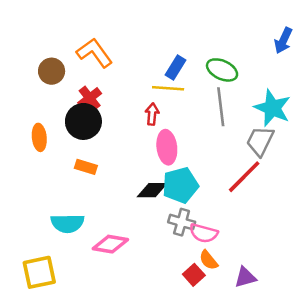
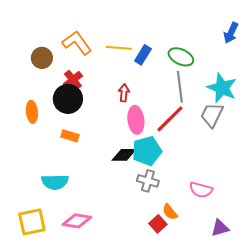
yellow line: (168, 88) -> (119, 48), moved
red line: (244, 177) -> (170, 119), moved
pink semicircle: (204, 233) -> (201, 190), moved
pink diamond: (110, 244) -> (77, 221), moved
purple triangle: (245, 277) -> (220, 228), moved

